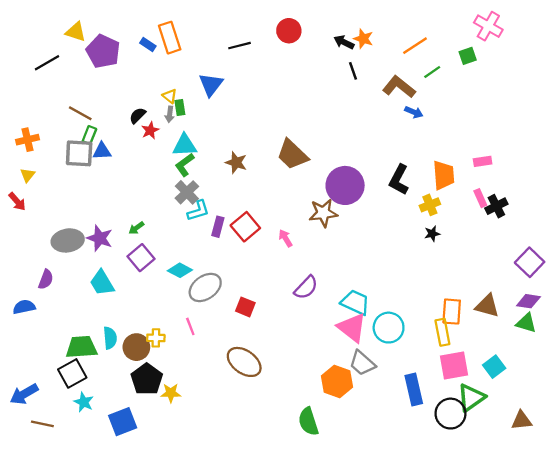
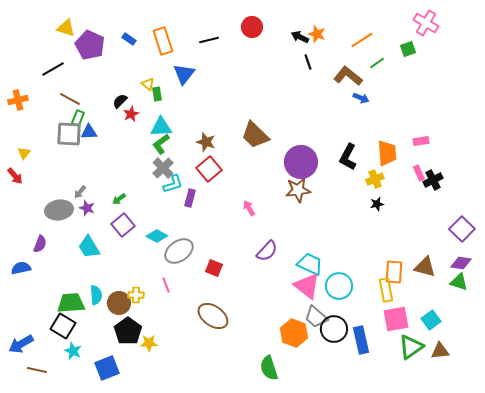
orange rectangle: (170, 38) -> (163, 41), moved
black line: (47, 63) -> (53, 69), moved
gray arrow: (170, 114) -> (80, 192), moved, turned 32
orange cross: (28, 140) -> (18, 100), moved
brown star: (323, 213) -> (298, 190), moved
red square: (245, 227) -> (209, 169), moved
purple star: (100, 238) -> (87, 208), size x0.7
black square: (72, 373) -> (63, 326), turned -30
black circle: (450, 414) -> (334, 329), moved
brown triangle: (522, 420) -> (440, 351), moved

